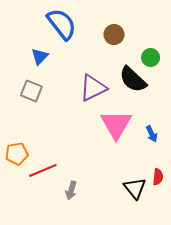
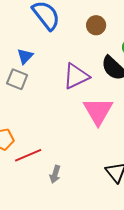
blue triangle: (40, 56) -> (25, 56), moved

